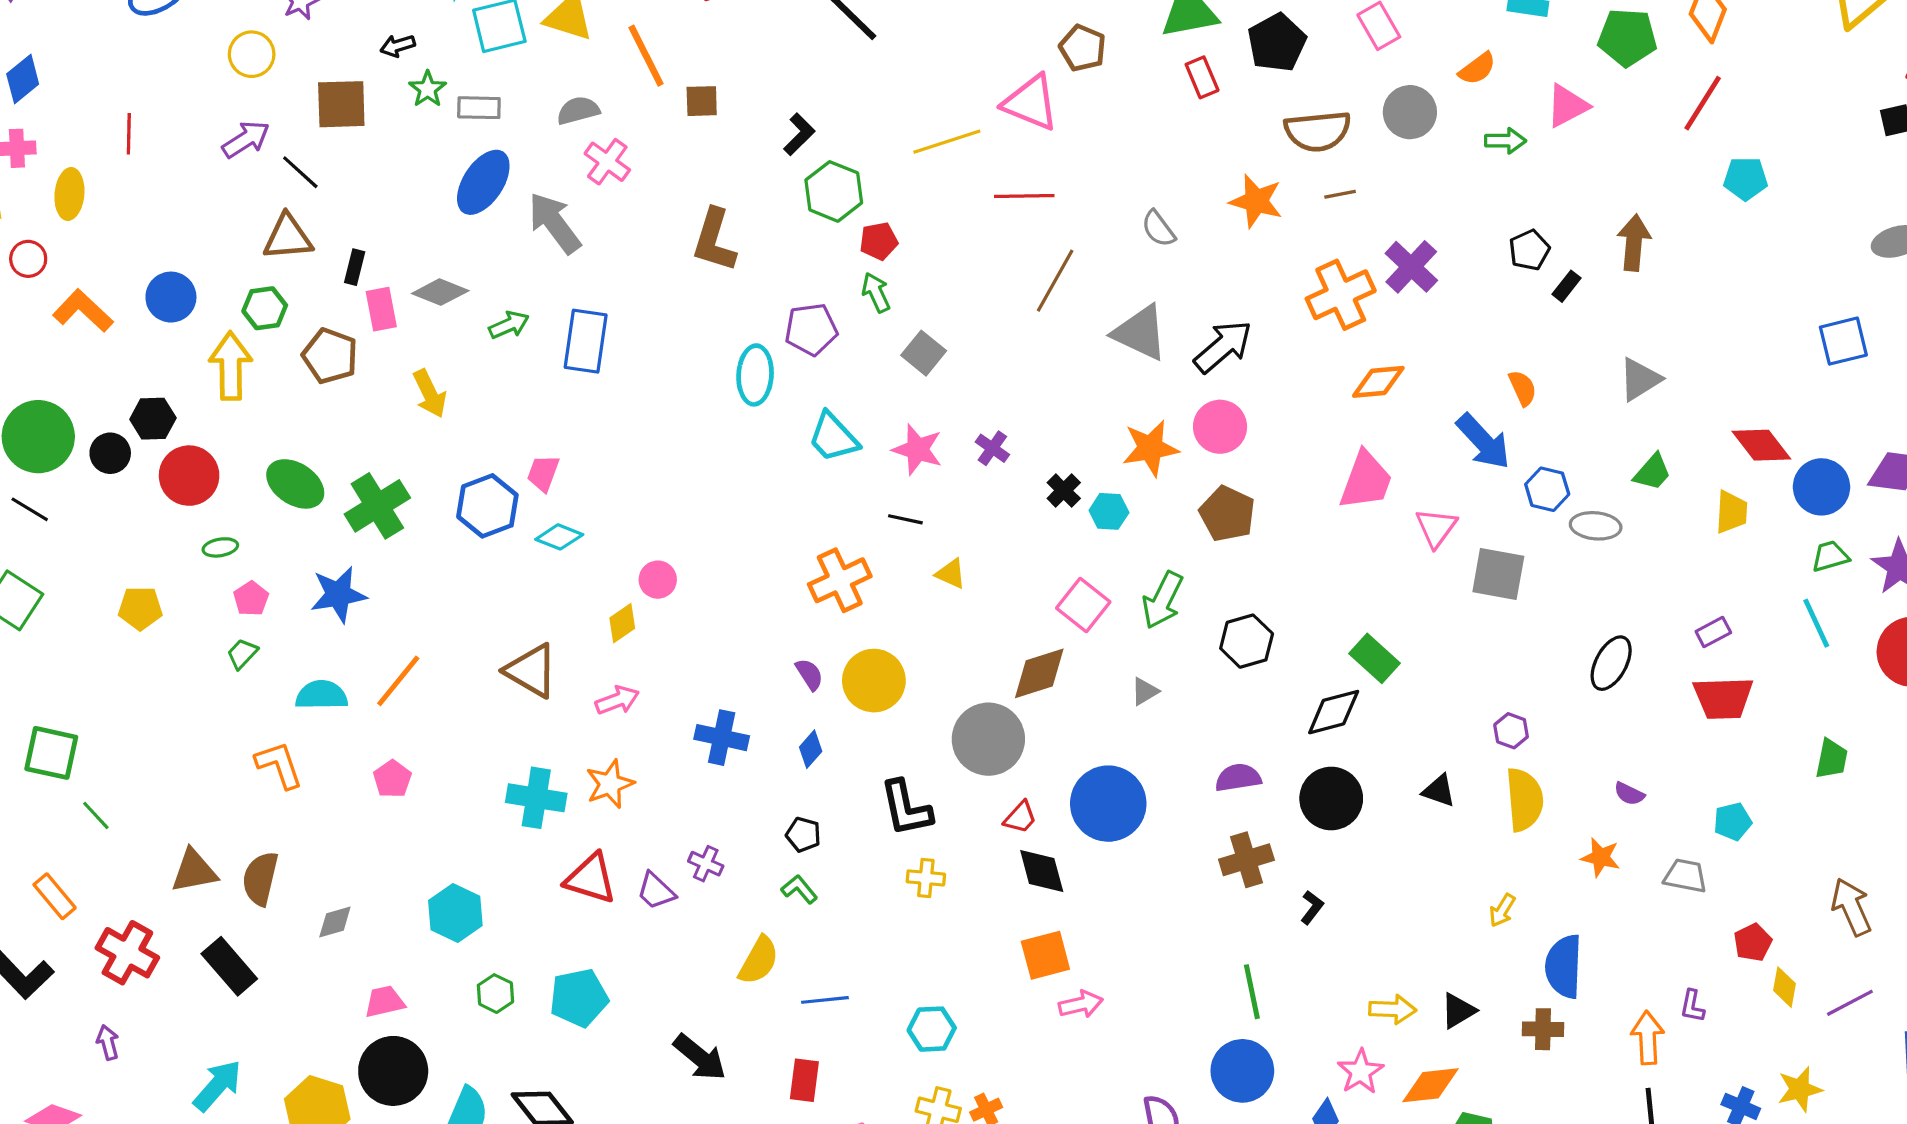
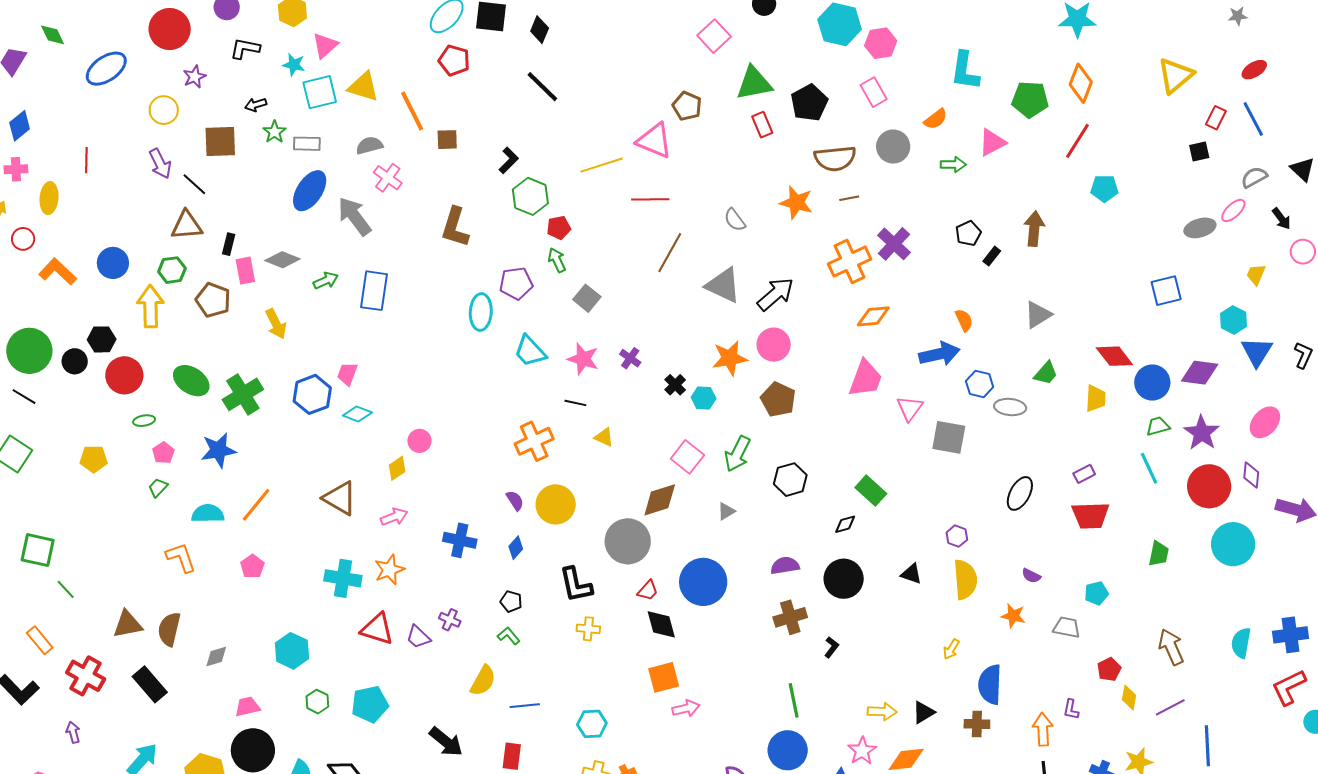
purple arrow: (246, 139) -> (160, 164), turned 96
blue arrow: (1483, 441) -> (939, 354), turned -60
black diamond: (1334, 712) -> (845, 524), size x0.6

